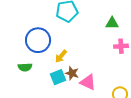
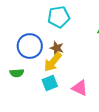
yellow arrow: (61, 56) -> (53, 62), size x1.5
brown star: (72, 73) -> (57, 48), moved

